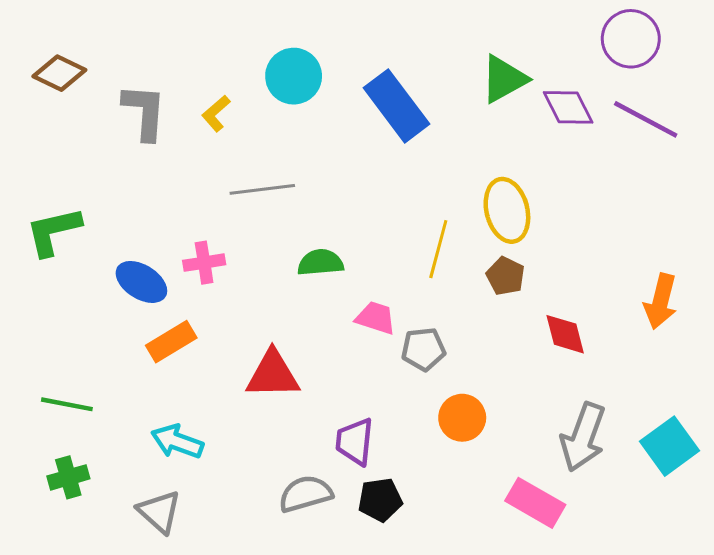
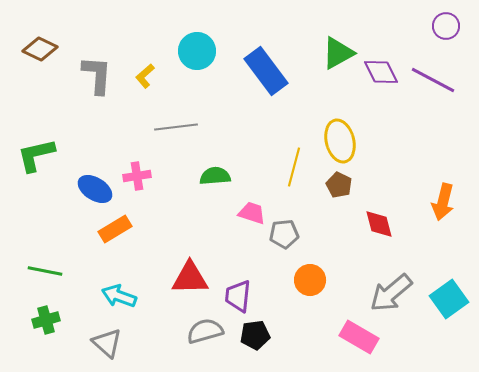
purple circle: (631, 39) -> (446, 26), moved, size x0.7
red triangle: (273, 374) -> (190, 278), moved
gray arrow: (583, 437) -> (391, 293), turned 30

